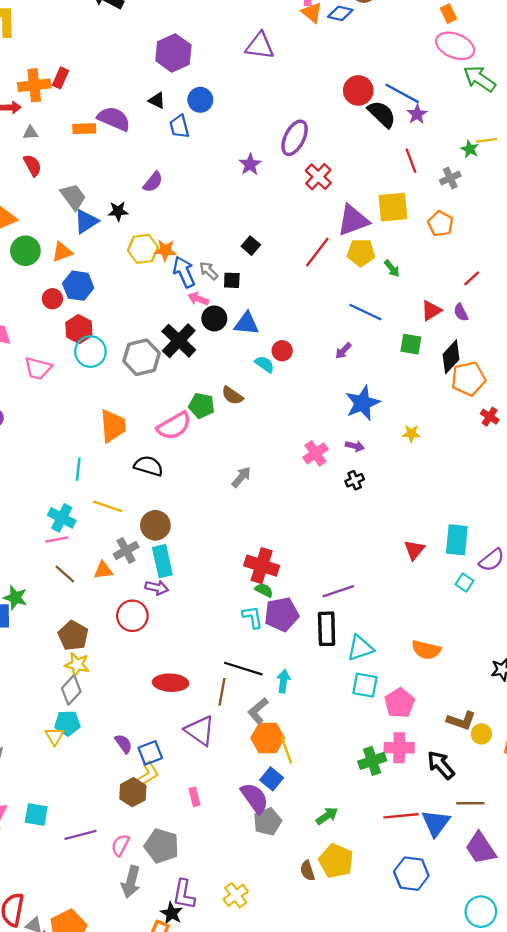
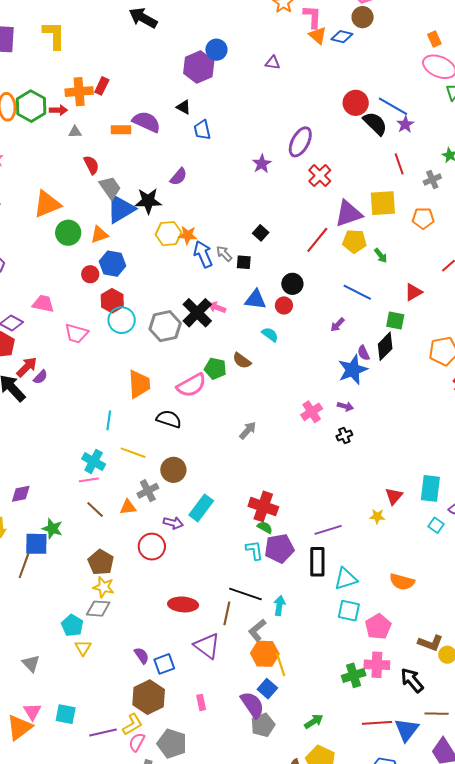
purple triangle: (260, 46) -> (273, 63), size x0.6
blue circle: (200, 100) -> (216, 50), moved
red semicircle: (33, 165) -> (91, 165), moved
black star: (118, 211) -> (148, 201), size x1.5
blue triangle: (86, 221) -> (121, 209), size x1.4
orange pentagon: (440, 224) -> (423, 218), turned -30
pink arrow: (198, 299) -> (217, 307), moved
purple semicircle: (461, 312) -> (364, 353), moved
black circle: (214, 318) -> (292, 284), moved
red circle: (282, 351) -> (284, 305), moved
black diamond: (451, 357) -> (385, 346), moved
yellow star: (411, 434) -> (377, 516), moved
cyan rectangle: (162, 561) -> (201, 508), moved, turned 48
gray diamond: (71, 690) -> (98, 609), turned 50
cyan pentagon: (67, 723) -> (72, 625), moved, turned 30
yellow L-shape: (148, 774) -> (133, 724), moved
brown hexagon: (133, 792) -> (149, 697), size x1.4

